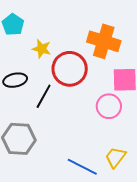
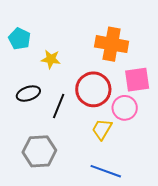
red circle: (70, 69) -> (93, 89), moved
yellow trapezoid: (115, 157) -> (102, 129), moved

